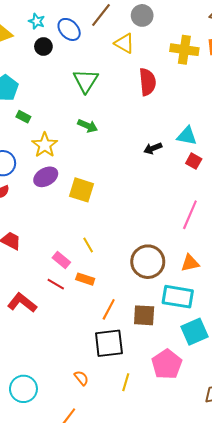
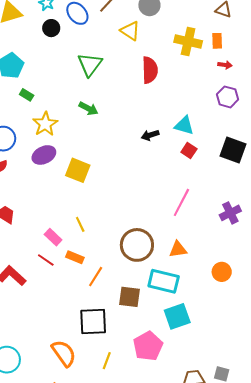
orange line: (109, 309) -> (96, 277), moved
orange semicircle: (81, 378) -> (64, 353), size x1.8

